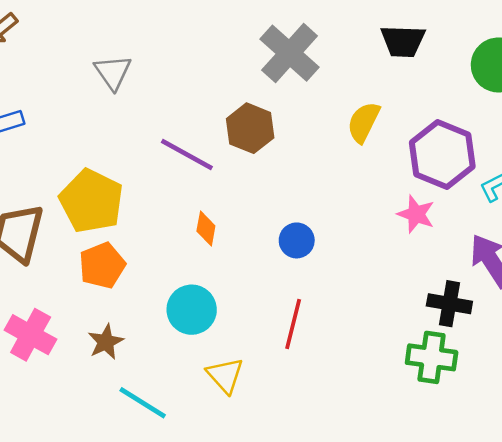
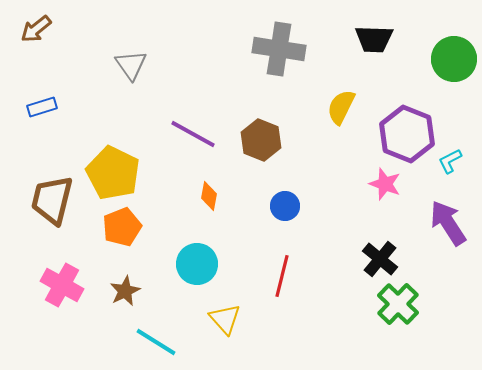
gray cross: (290, 53) -> (279, 49), turned -33
brown hexagon: (250, 128) -> (261, 140), moved
black cross: (449, 304) -> (380, 259), moved, turned 30
green cross: (432, 357) -> (398, 304), turned 36

